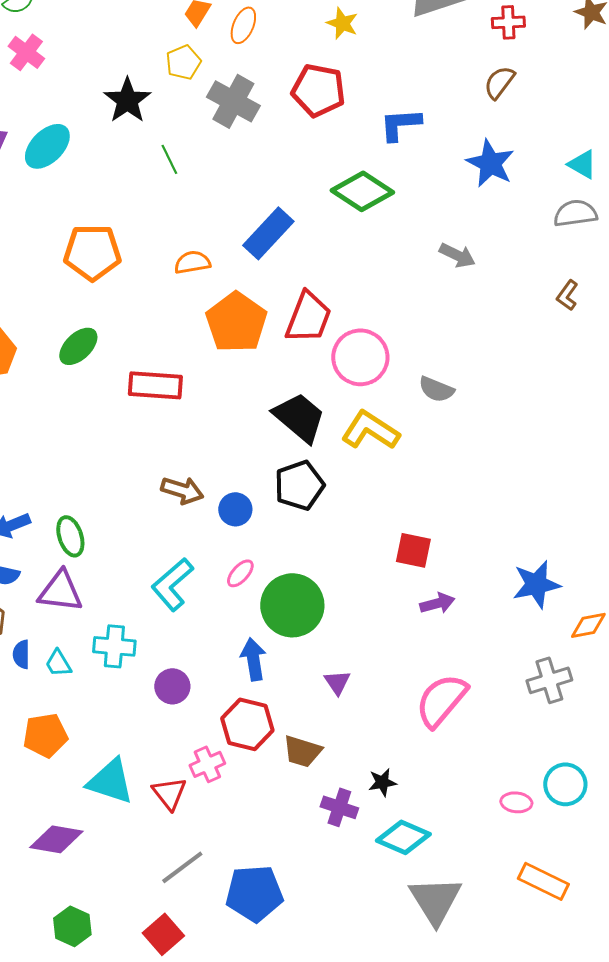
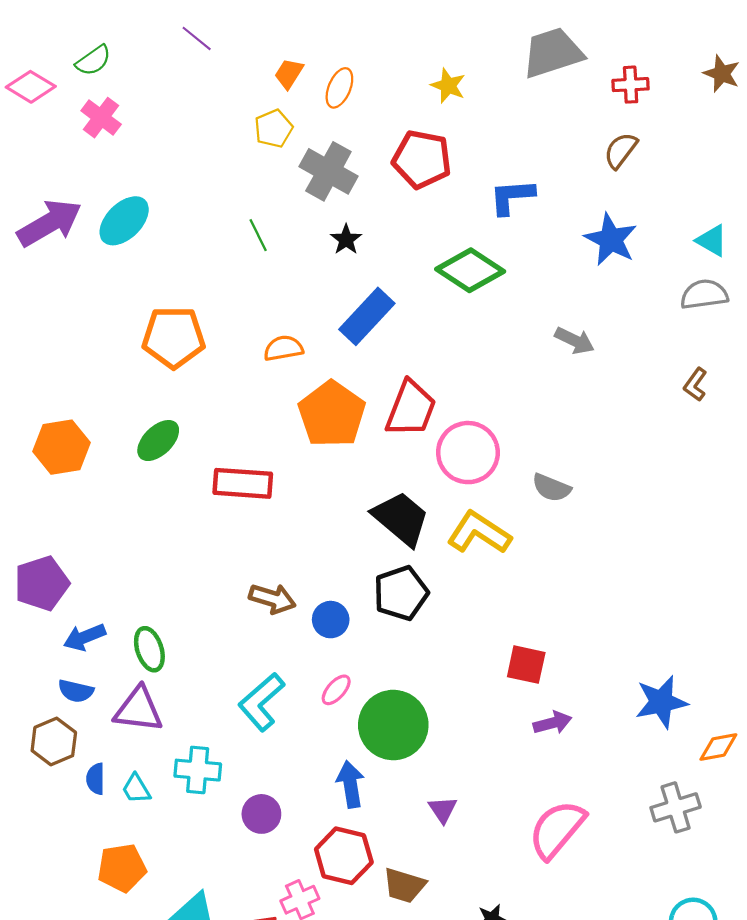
black star: (127, 100) -> (346, 239), moved, size x0.6

